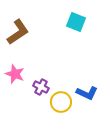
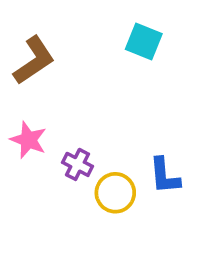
blue L-shape: (87, 93) -> (164, 176), turned 60

